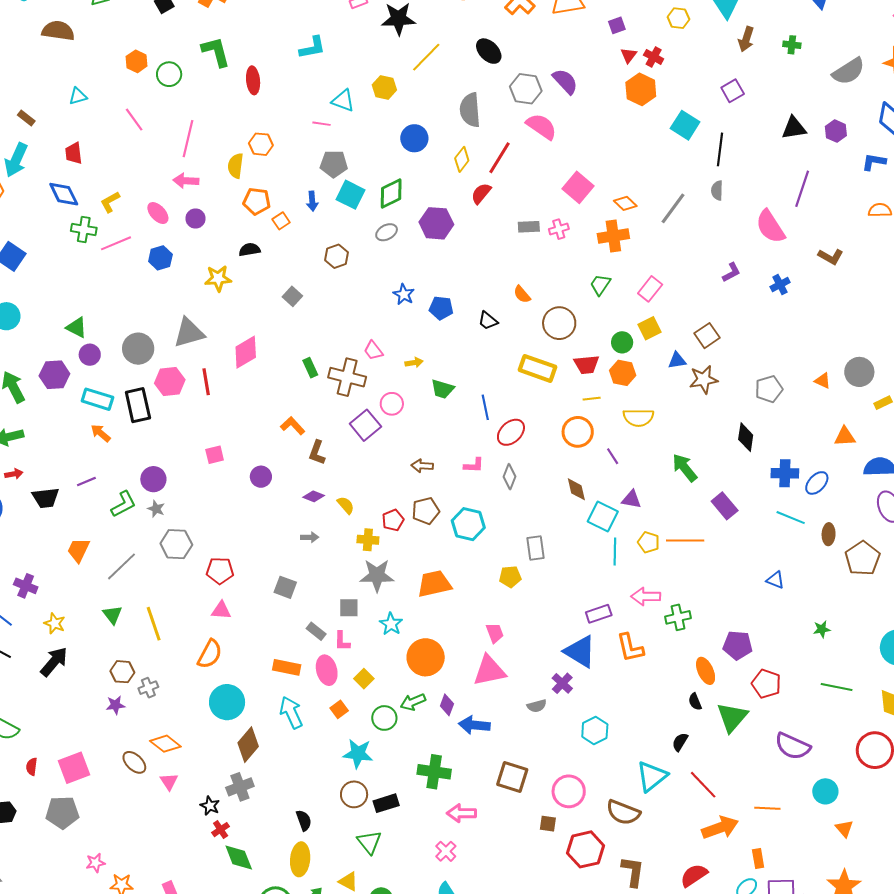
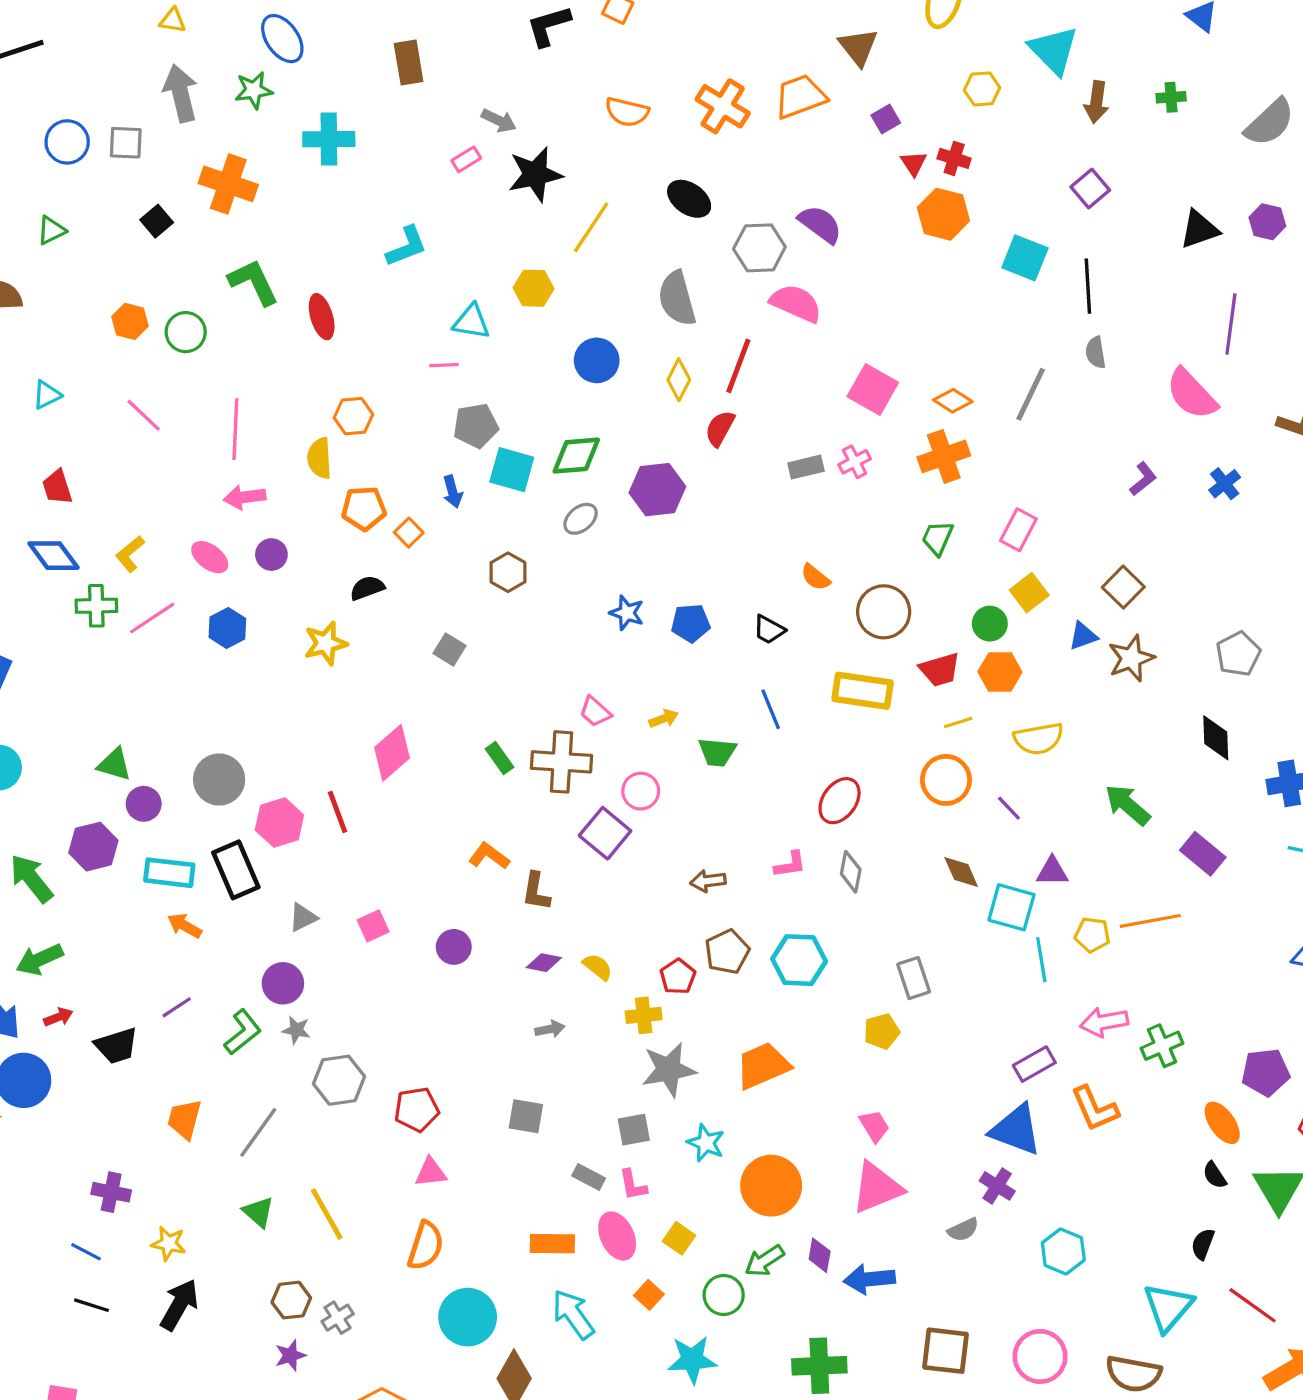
green diamond: (391, 193) -> (576, 456), turned 32
gray triangle: (189, 333) -> (303, 917), moved, size x0.6
blue line: (485, 407) -> (771, 709), moved

